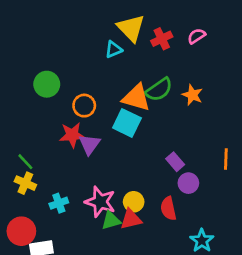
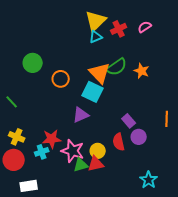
yellow triangle: (131, 28) -> (96, 21), turned 30
cyan triangle: (114, 49) -> (96, 37), moved
orange triangle: (136, 98) -> (100, 73), turned 30
red star: (72, 135) -> (52, 139), moved
purple triangle: (90, 144) -> (81, 115), moved, turned 30
green line: (25, 162) -> (12, 102), moved
red semicircle: (168, 208) -> (119, 142), moved
red circle: (21, 231) -> (14, 160), moved

